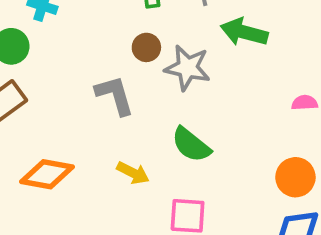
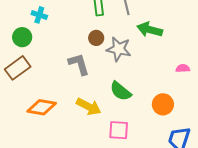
yellow arrow: (133, 173) -> (89, 107), size x1.4
orange circle: (295, 177) -> (163, 104), moved

